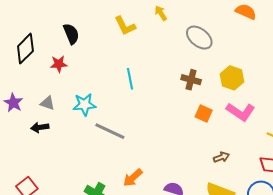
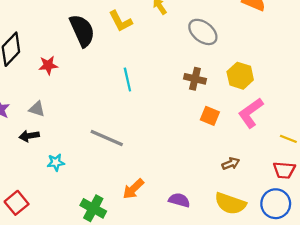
black semicircle: (71, 34) -> (82, 31), moved, size x1.4
cyan star: (84, 105) -> (56, 162), moved, size x0.7
pink L-shape: (241, 112) -> (251, 113), turned 112

